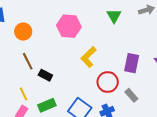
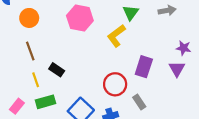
yellow L-shape: (89, 57) -> (116, 36), moved
black rectangle: (45, 75) -> (57, 70), moved
yellow line: (23, 94) -> (36, 80), moved

